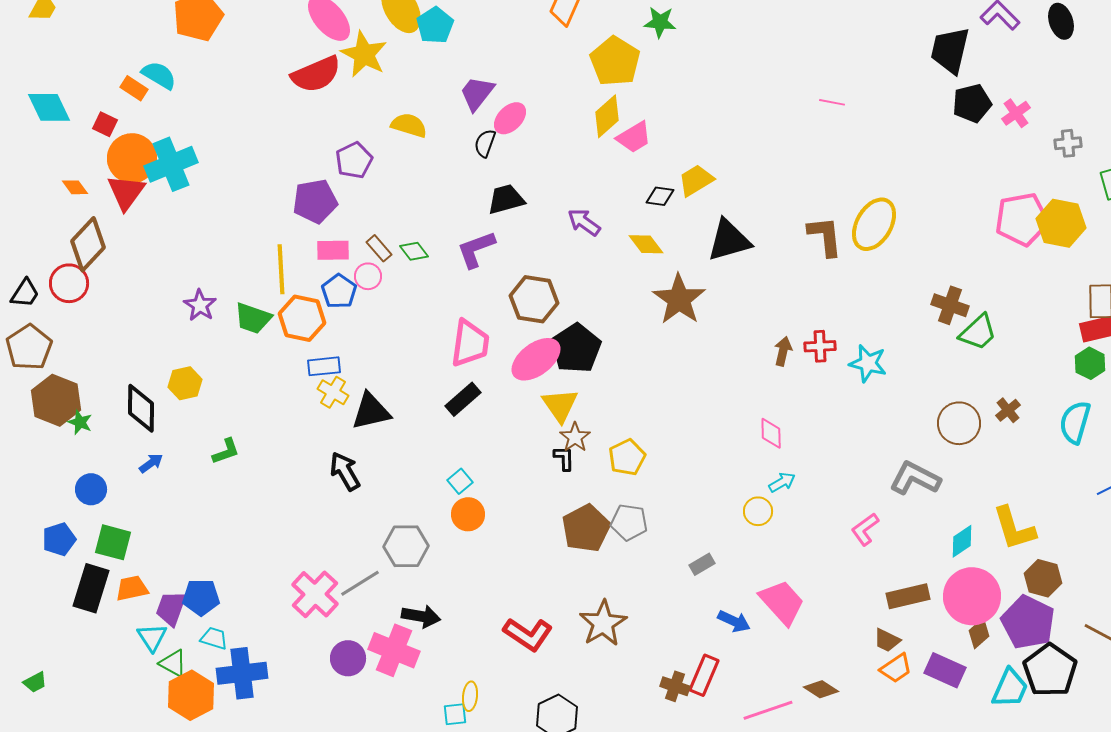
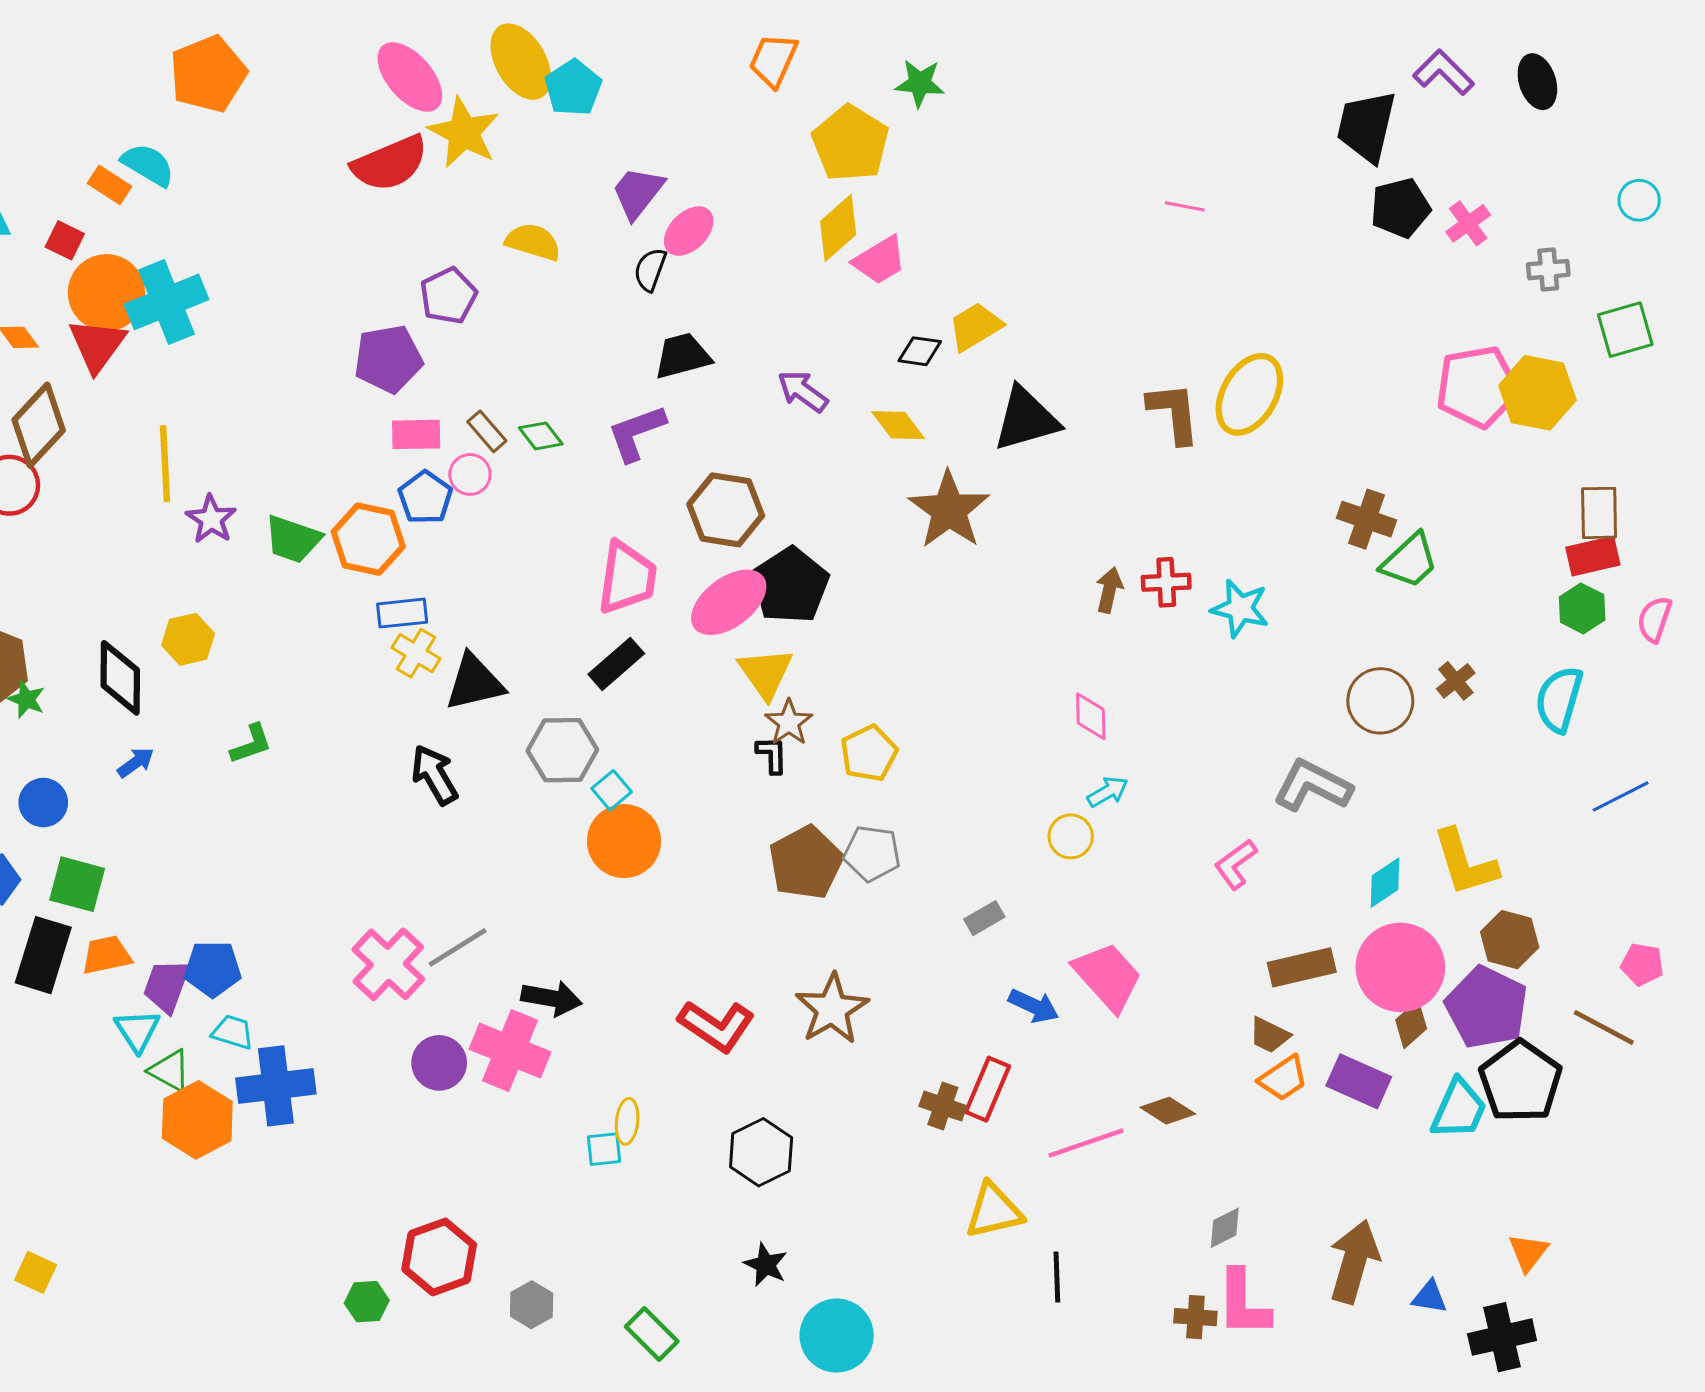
yellow line: (281, 269) -> (165, 464), moved
orange circle: (468, 514) -> (624, 841), size x1.4
gray hexagon: (406, 546) -> (562, 750), moved

